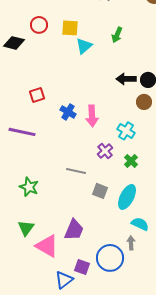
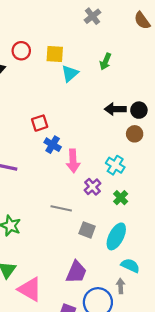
red square: (37, 95) -> (40, 123), moved
pink arrow: (92, 116) -> (73, 161), moved
purple trapezoid: (74, 230) -> (76, 272), moved

